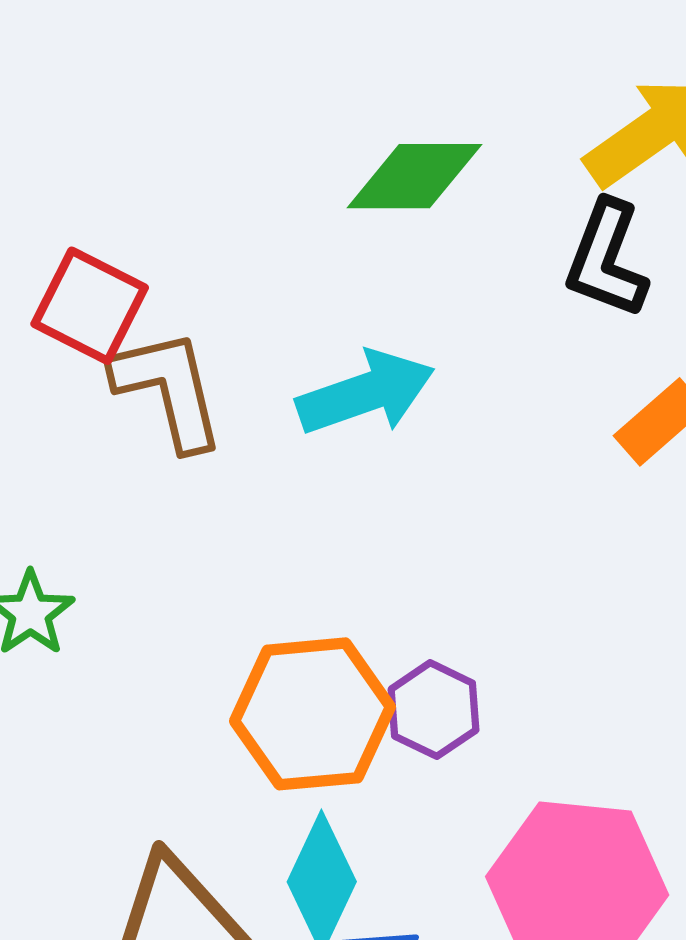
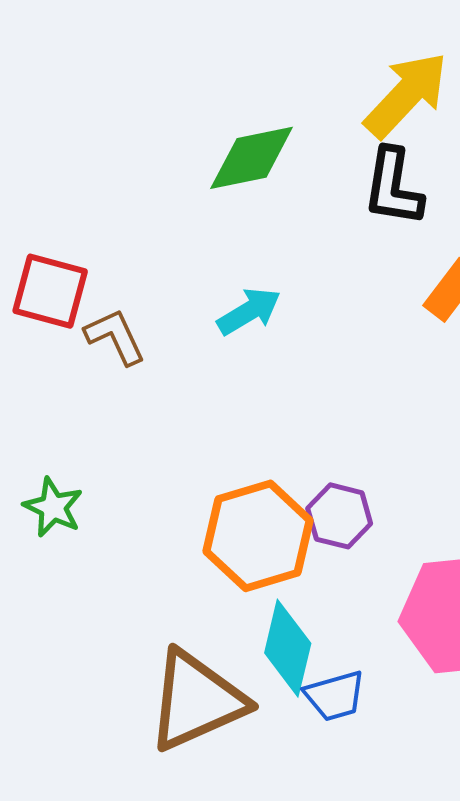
brown L-shape: (168, 389) -> (115, 337), size x0.7
cyan arrow: (366, 393) -> (249, 311), size x0.7

